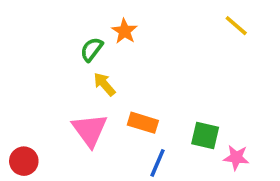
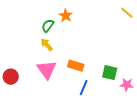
yellow arrow: (104, 84) -> (47, 45), moved
red circle: (24, 161) -> (11, 77), moved

